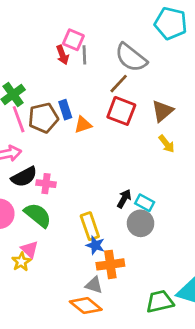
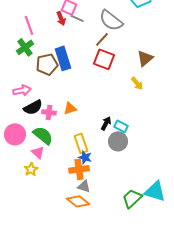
gray line: (84, 55) -> (77, 18), turned -64
blue rectangle: (65, 110) -> (63, 58), size x1.6
brown triangle: (162, 111) -> (145, 58), moved
pink line: (19, 119) -> (29, 25), moved
orange triangle: (83, 125) -> (70, 108), moved
pink triangle: (30, 249) -> (38, 152), moved
orange cross: (110, 264) -> (79, 169), moved
green trapezoid: (160, 301) -> (132, 198), turned -30

